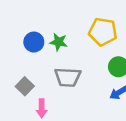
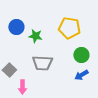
blue circle: (34, 42) -> (16, 27), moved

